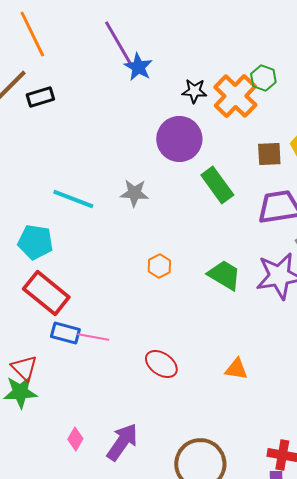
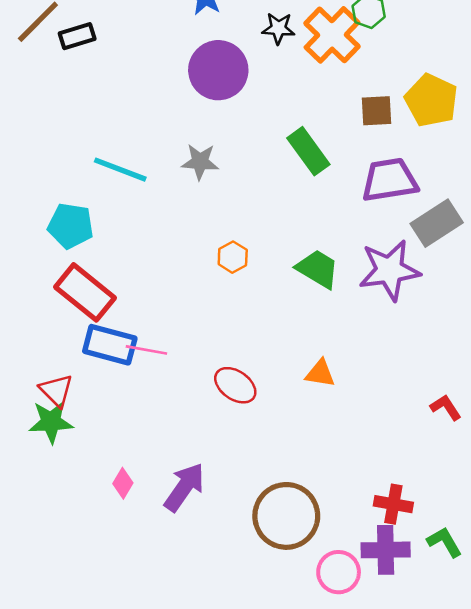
purple circle: (179, 139) -> (218, 70), moved
blue rectangle: (65, 333) -> (110, 345), size x1.4
orange triangle: (236, 369) -> (320, 373), moved

